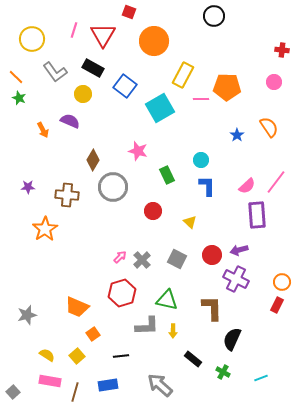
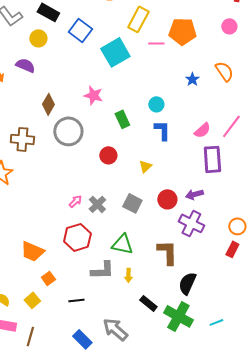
yellow triangle: (190, 222) -> (145, 166), turned 32
green cross: (223, 372) -> (178, 316), size x2.0
blue rectangle: (108, 385) -> (82, 339), moved, turned 54

